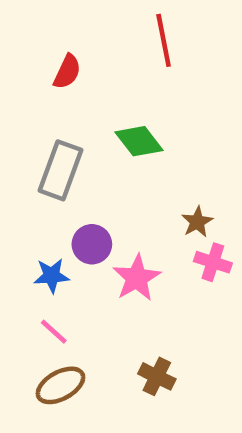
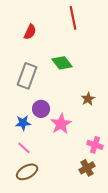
pink cross: (213, 262) -> (95, 145), moved
brown cross: (157, 376) -> (87, 168), moved, turned 35

